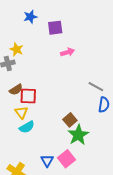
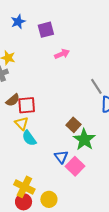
gray line: (96, 87) -> (96, 86), turned 35
cyan semicircle: (27, 127) -> (29, 138), turned 91
blue triangle: (47, 161) -> (61, 157), moved

